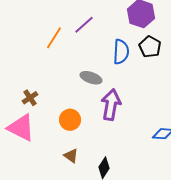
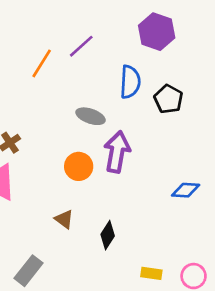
black pentagon: (150, 47) -> (168, 99), moved
orange circle: (70, 120) -> (79, 166), moved

